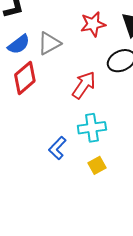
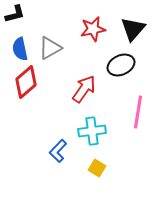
blue semicircle: (19, 44) -> (20, 49), turned 115
yellow square: (97, 165) -> (97, 168), turned -30

